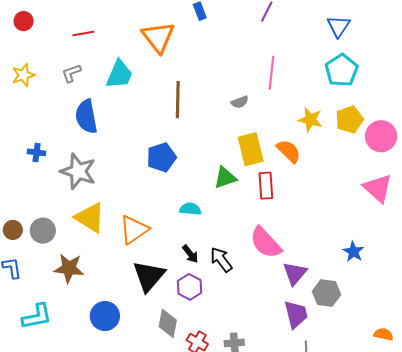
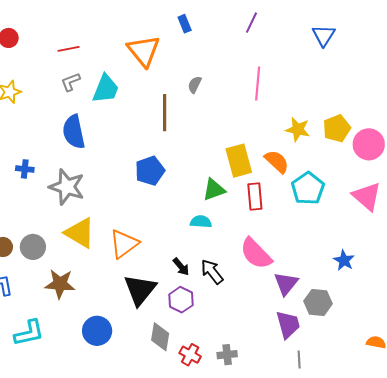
cyan pentagon: (341, 70) -> (308, 188), moved
gray L-shape: (71, 73) -> (71, 82), moved
gray semicircle: (240, 102) -> (195, 85), moved, turned 138
cyan semicircle: (190, 209) -> (201, 222), moved

